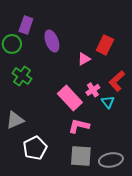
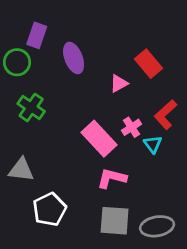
red rectangle: (105, 45) -> (149, 64), turned -66
gray triangle: (15, 120) -> (21, 170), turned 30

